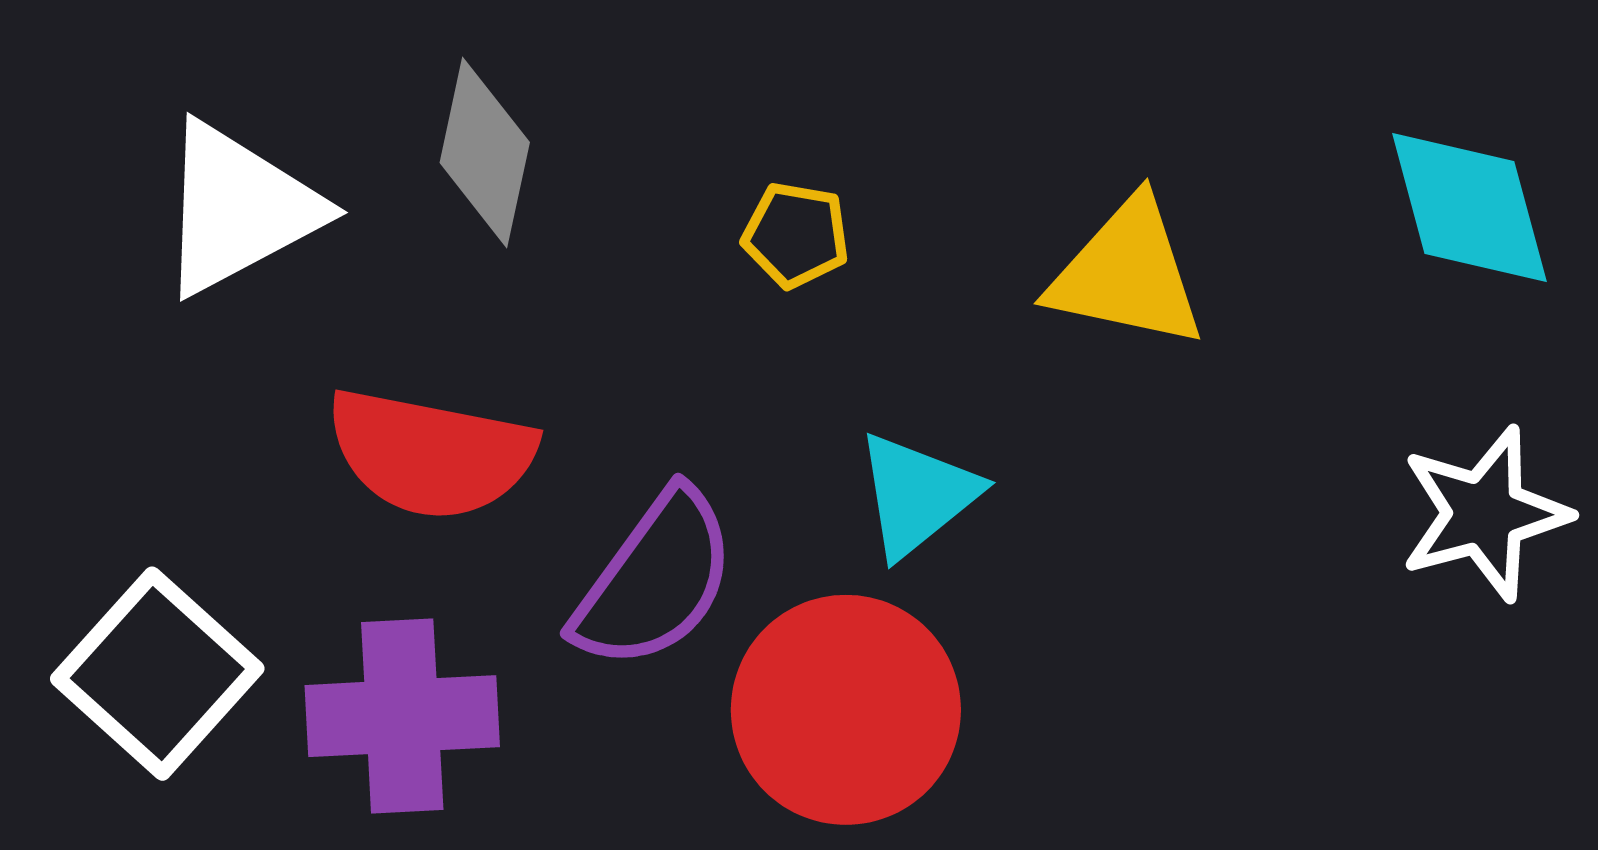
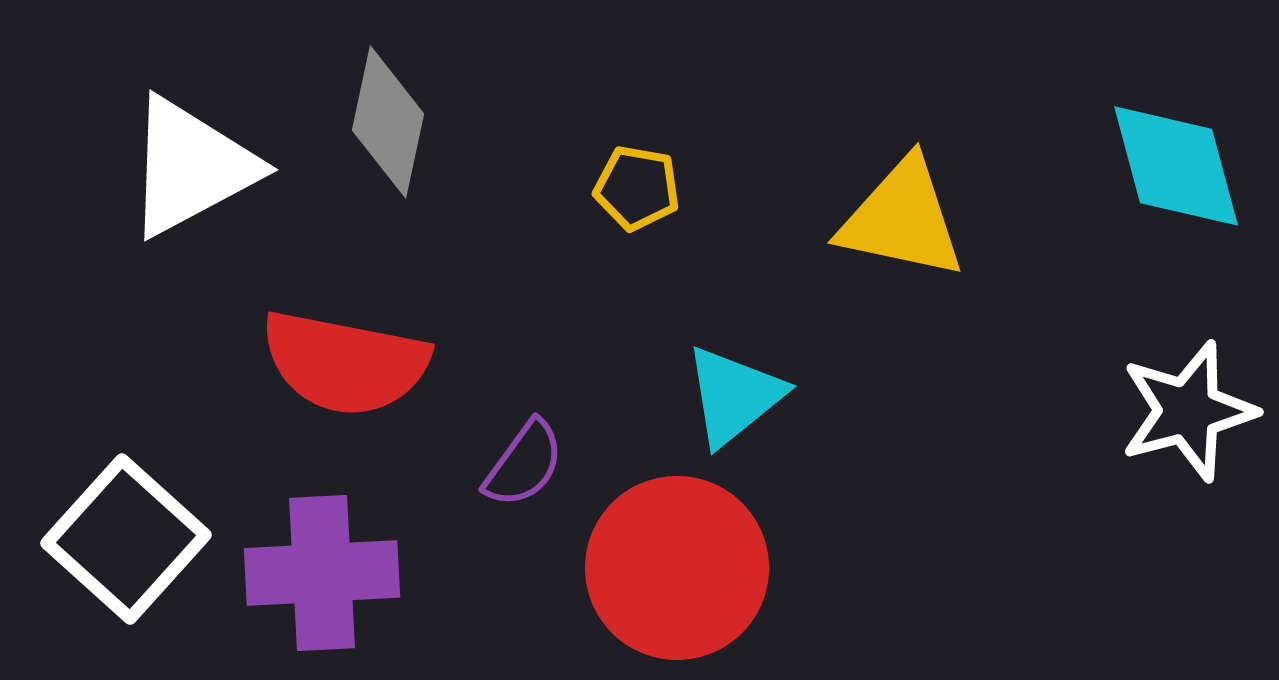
purple semicircle: (655, 580) -> (524, 464), size x0.6

